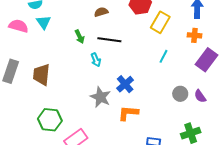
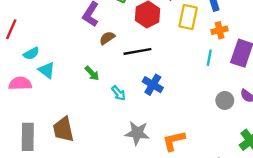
yellow rectangle: (160, 22) -> (188, 17), moved
black line: (109, 40) -> (137, 51), moved
cyan line: (163, 56) -> (209, 58), moved
blue cross: (125, 84) -> (153, 85), moved

